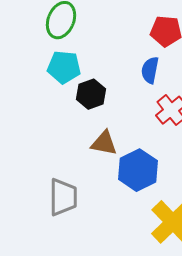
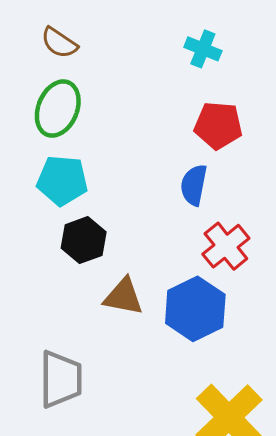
black hexagon: (91, 94) -> (84, 240), moved
blue hexagon: (138, 170) -> (195, 309), moved

